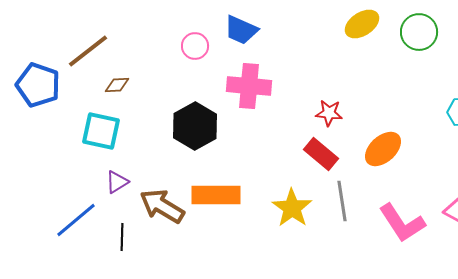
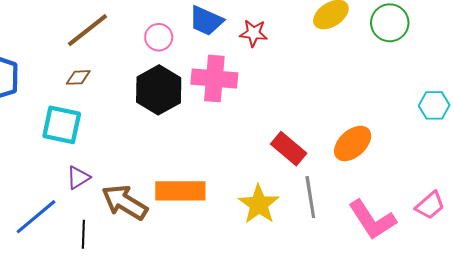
brown line: (88, 51) -> (88, 30), moved
red star: (329, 113) -> (254, 33), moved
black hexagon: (195, 126) -> (159, 90), moved

